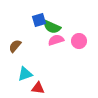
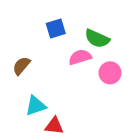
green semicircle: (52, 27) -> (97, 39), moved
pink circle: (79, 41) -> (110, 73), moved

